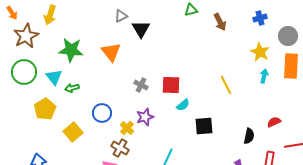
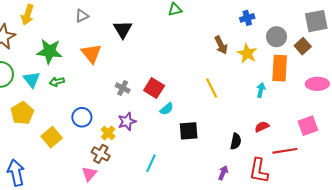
gray triangle: (121, 16) -> (82, 16), moved
brown arrow: (220, 22) -> (221, 45), moved
cyan arrow: (264, 76) -> (261, 90), moved
red square: (171, 85) -> (154, 88), turned 30
green arrow: (72, 88) -> (57, 82), moved

